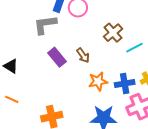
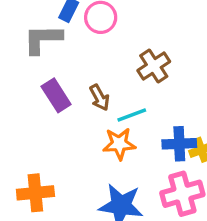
cyan line: (134, 48) -> (132, 115), moved
blue cross: (125, 83) -> (179, 144), moved

